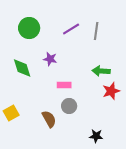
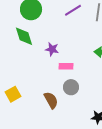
purple star: (50, 59) -> (52, 49), moved
green diamond: (22, 68) -> (24, 36), moved

